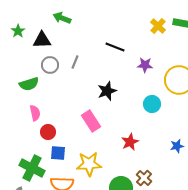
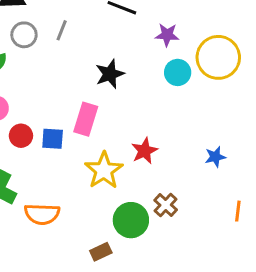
cyan circle: (152, 104) -> (178, 72), moved
pink rectangle: (91, 121) -> (86, 119), turned 50
blue square: (58, 153) -> (53, 139), moved
yellow star: (89, 164) -> (104, 170), moved, turned -30

